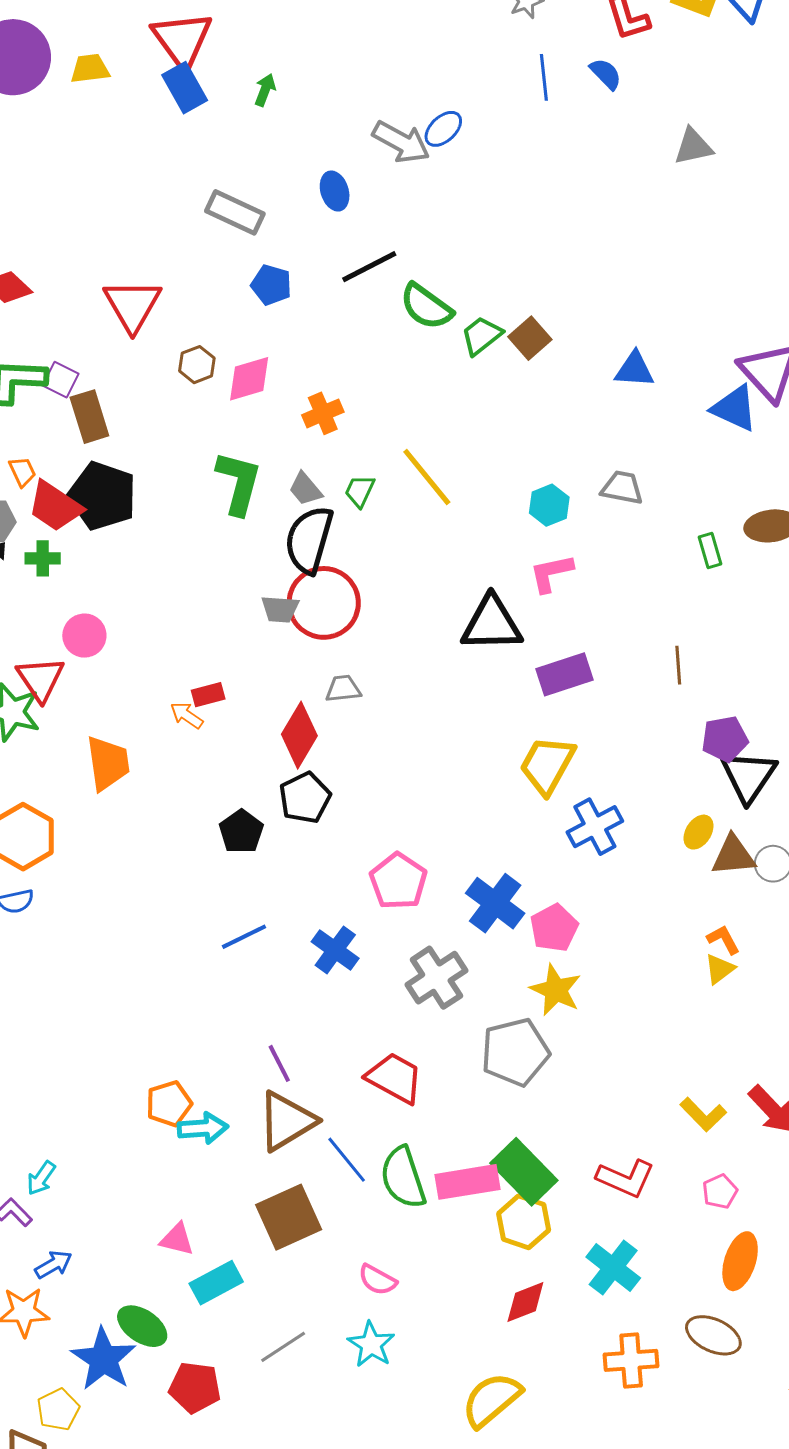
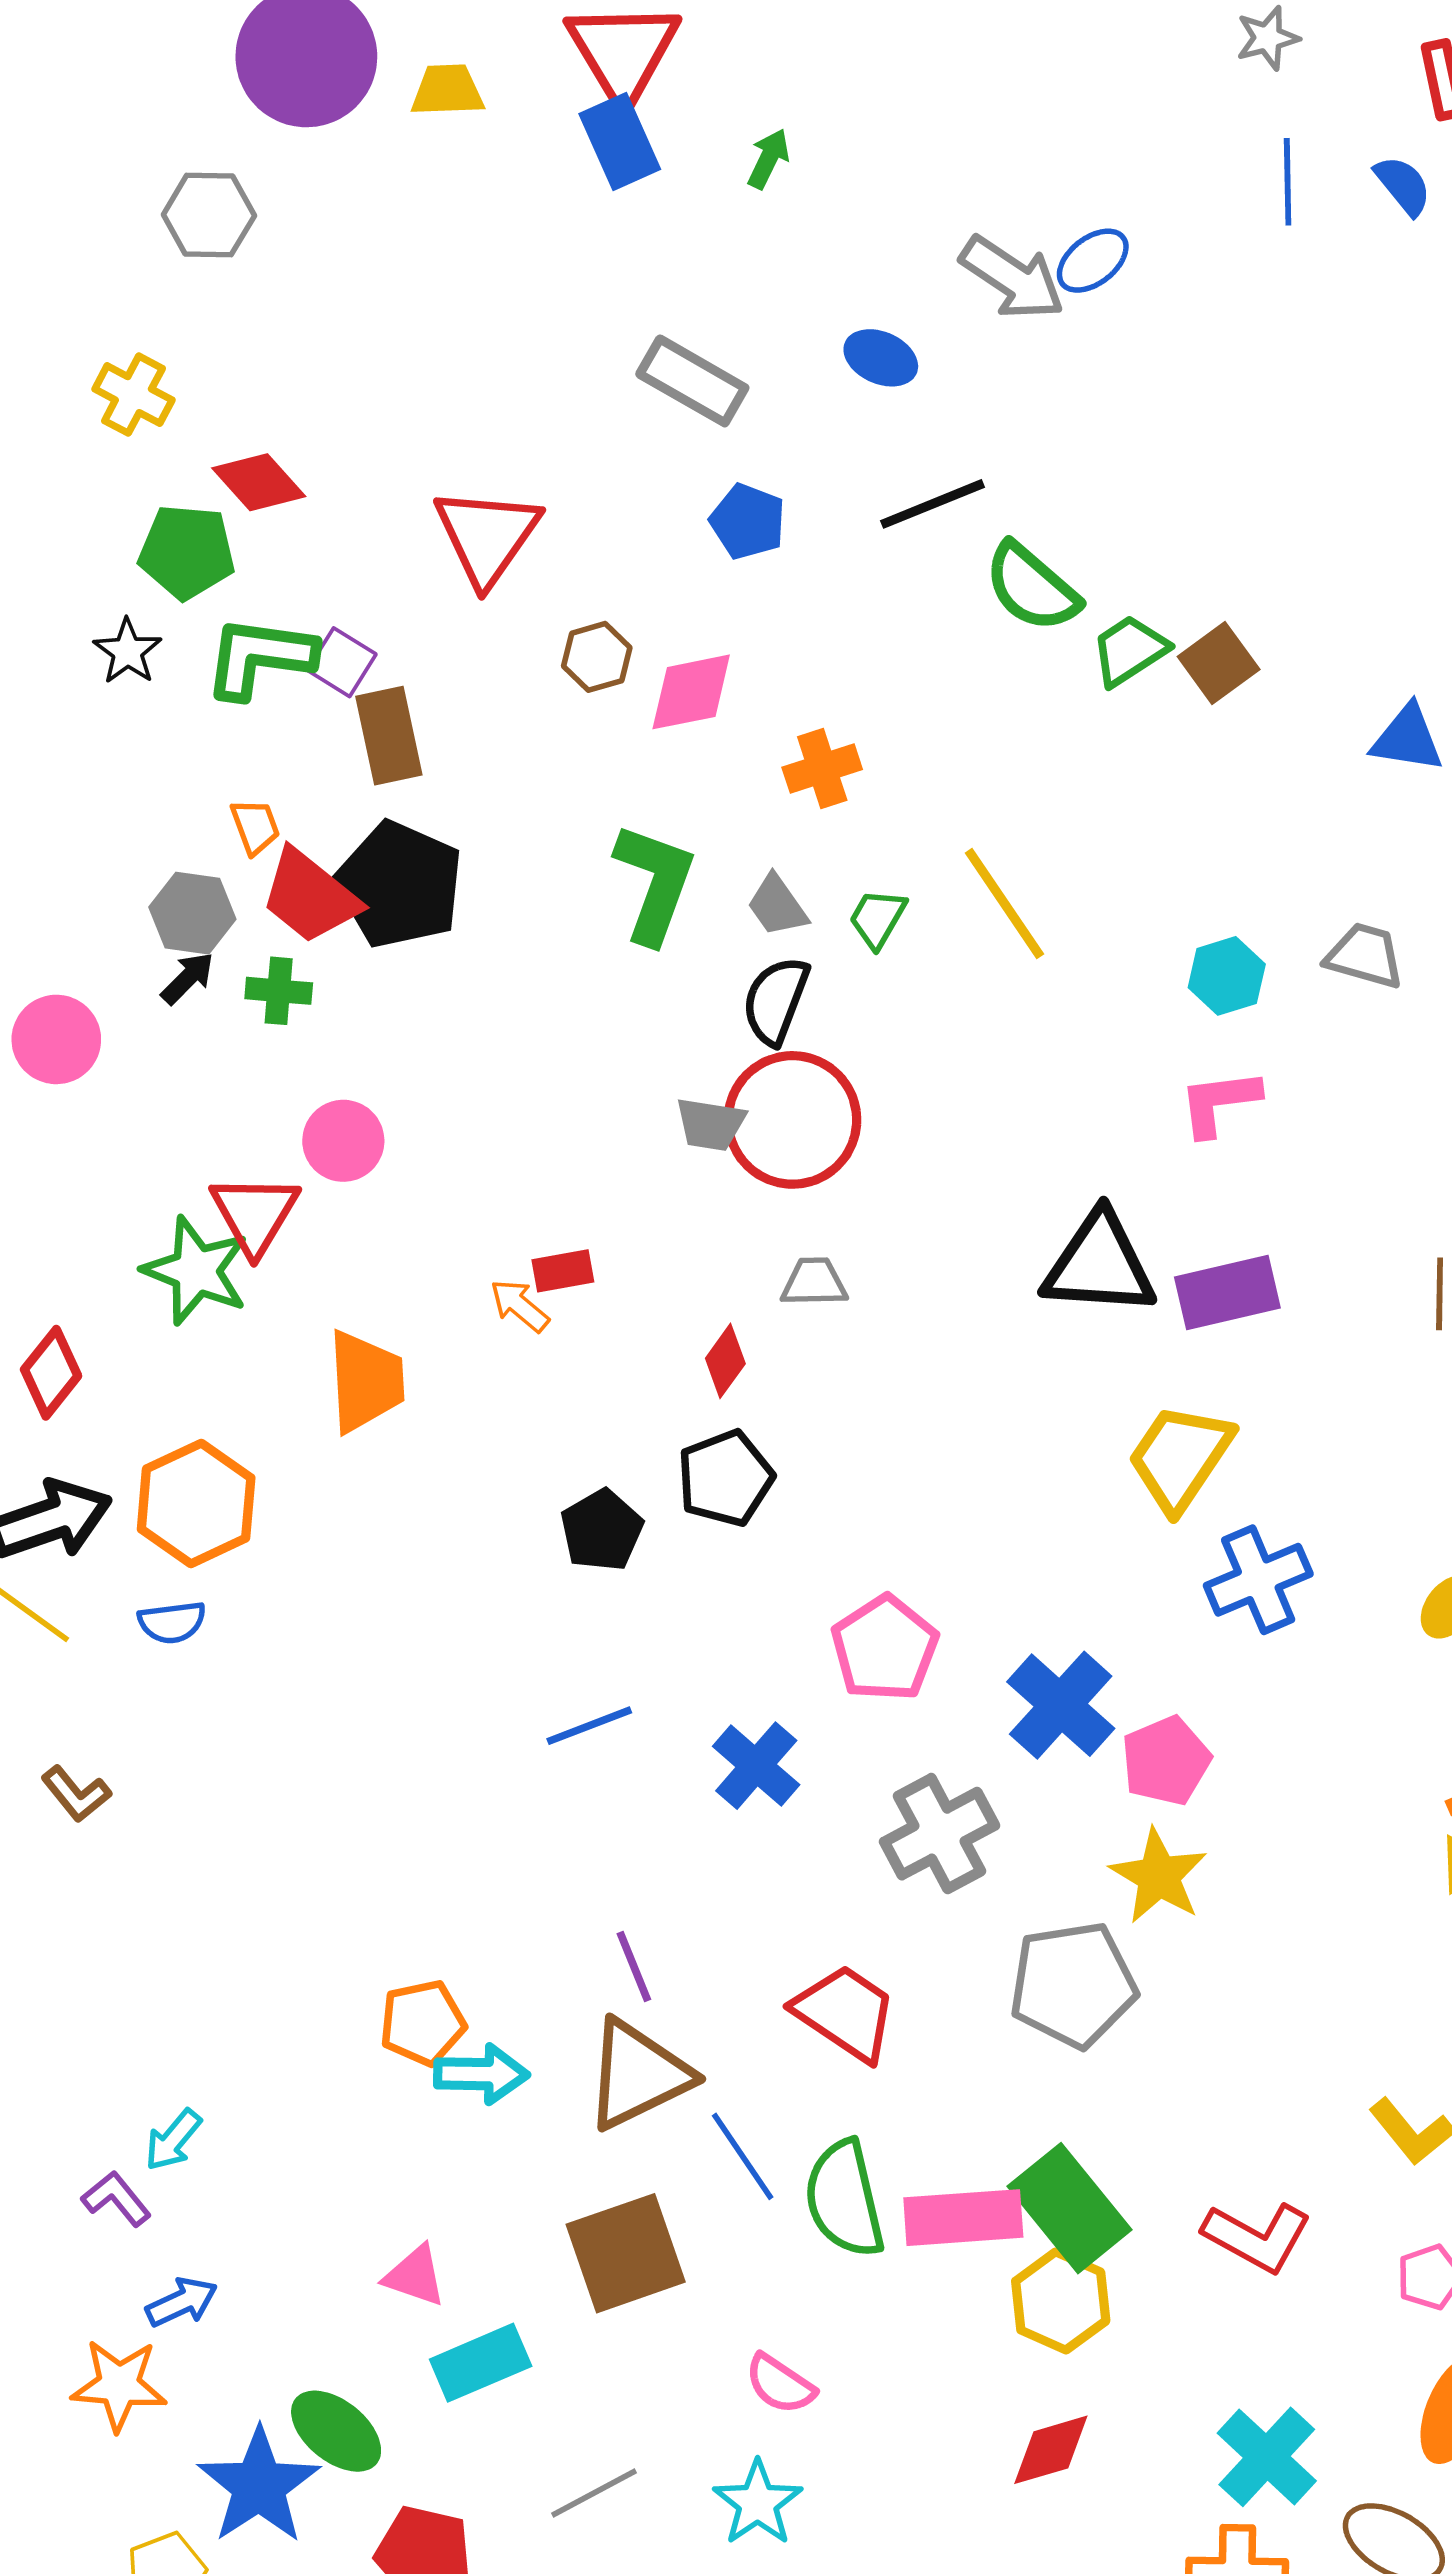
blue ellipse: (335, 191) -> (881, 358), turned -54
black semicircle: (309, 540) -> (776, 1000), size x0.7
black triangle: (492, 624) -> (1099, 1264), moved
red diamond: (299, 735) -> (725, 1361), size x0.6
cyan cross: (613, 1267) -> (1267, 2457), moved

